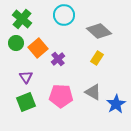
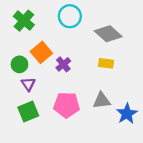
green circle: (16, 43) -> (19, 64), moved
yellow rectangle: (97, 58) -> (106, 63), turned 64
gray triangle: (93, 92) -> (102, 101), turned -36

